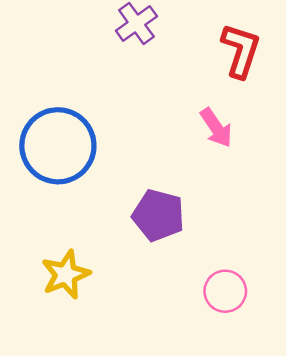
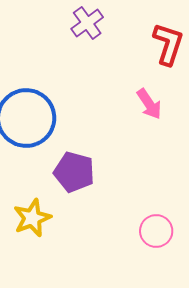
purple pentagon: (158, 215) -> (74, 172), moved

